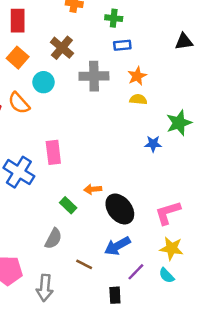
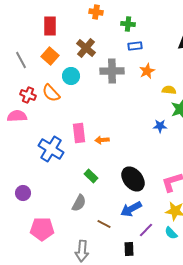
yellow semicircle: (138, 99) -> (169, 90), moved
orange arrow: (93, 189) -> (102, 140), moved
gray arrow: (45, 288) -> (82, 251), moved

